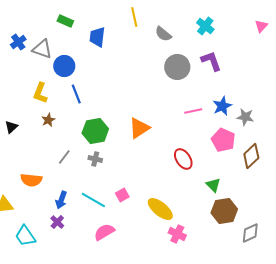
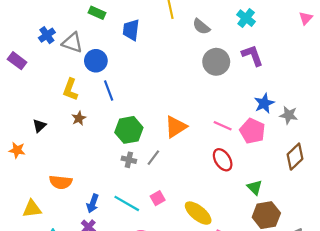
pink line: (193, 111) -> (223, 126), moved, turned 36
pink pentagon: (223, 140) -> (252, 131), moved
gray line: (64, 157) -> (153, 158), moved

